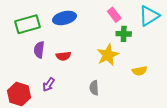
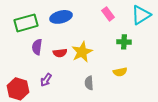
green cross: (124, 34) -> (124, 42), moved
yellow star: (108, 55) -> (82, 52), moved
yellow semicircle: (140, 71) -> (120, 72), moved

